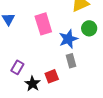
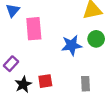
pink rectangle: (43, 24) -> (34, 29), moved
gray rectangle: (71, 61) -> (85, 84), moved

